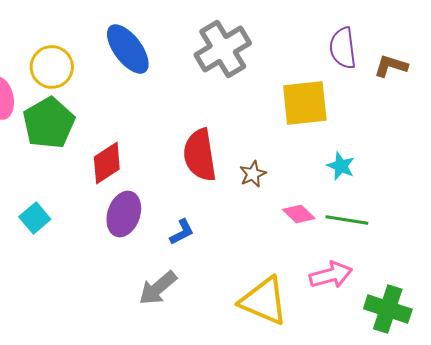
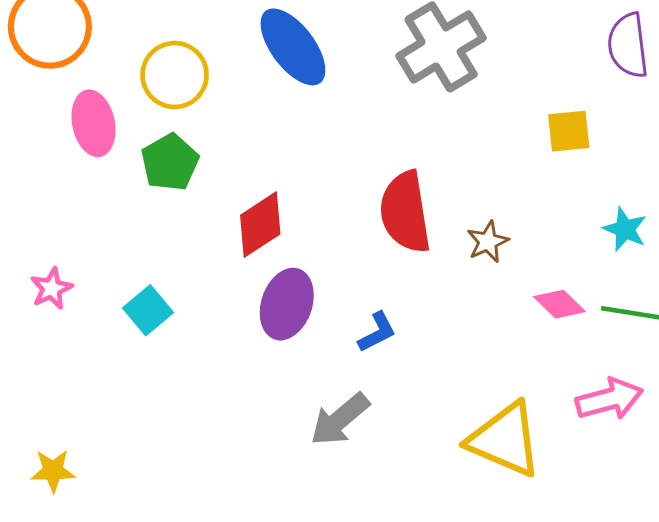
yellow square: (305, 103) -> (569, 131), size x0.6
green pentagon: (49, 123) -> (170, 162), size x0.7

